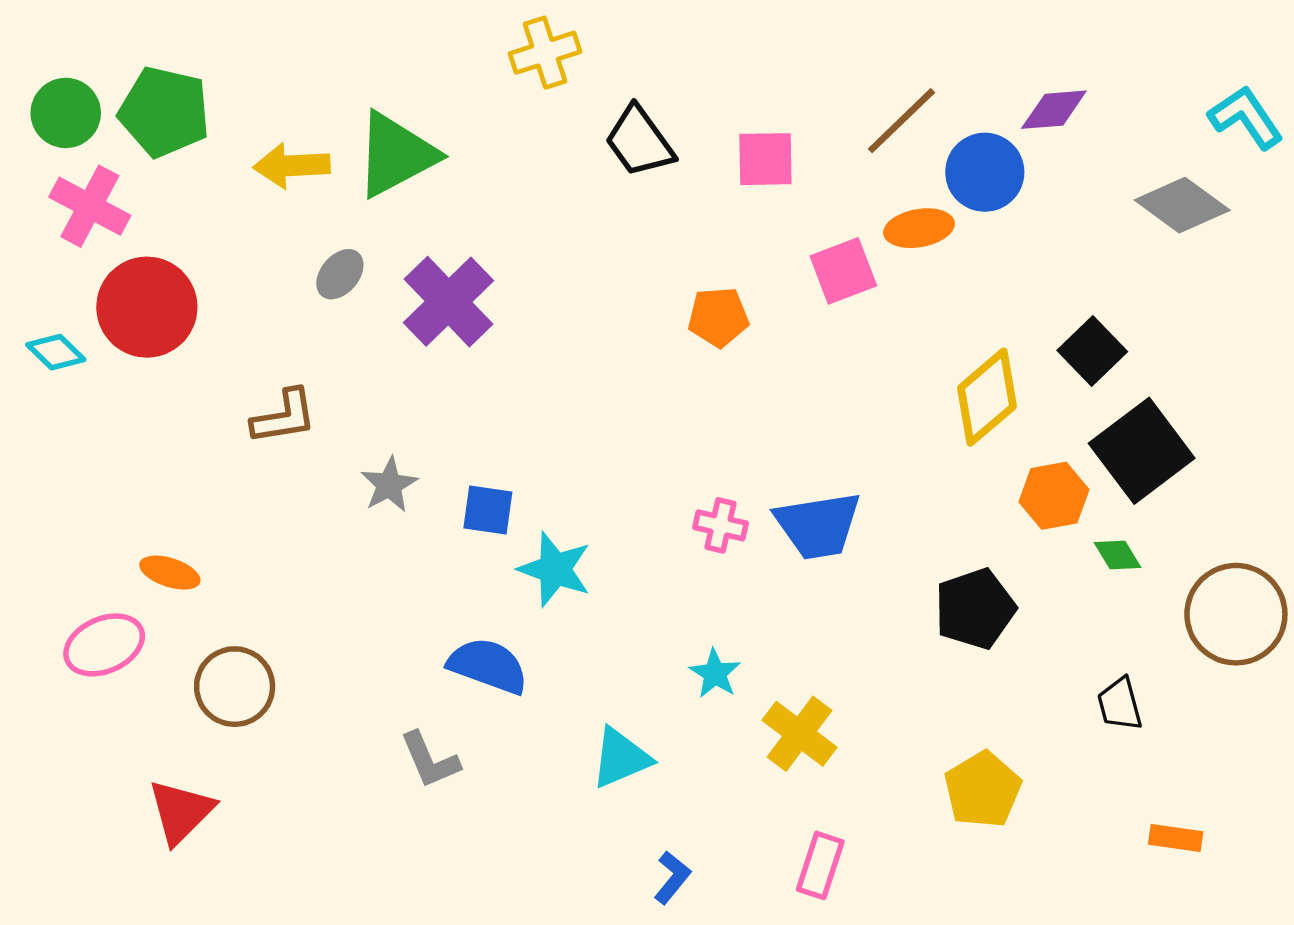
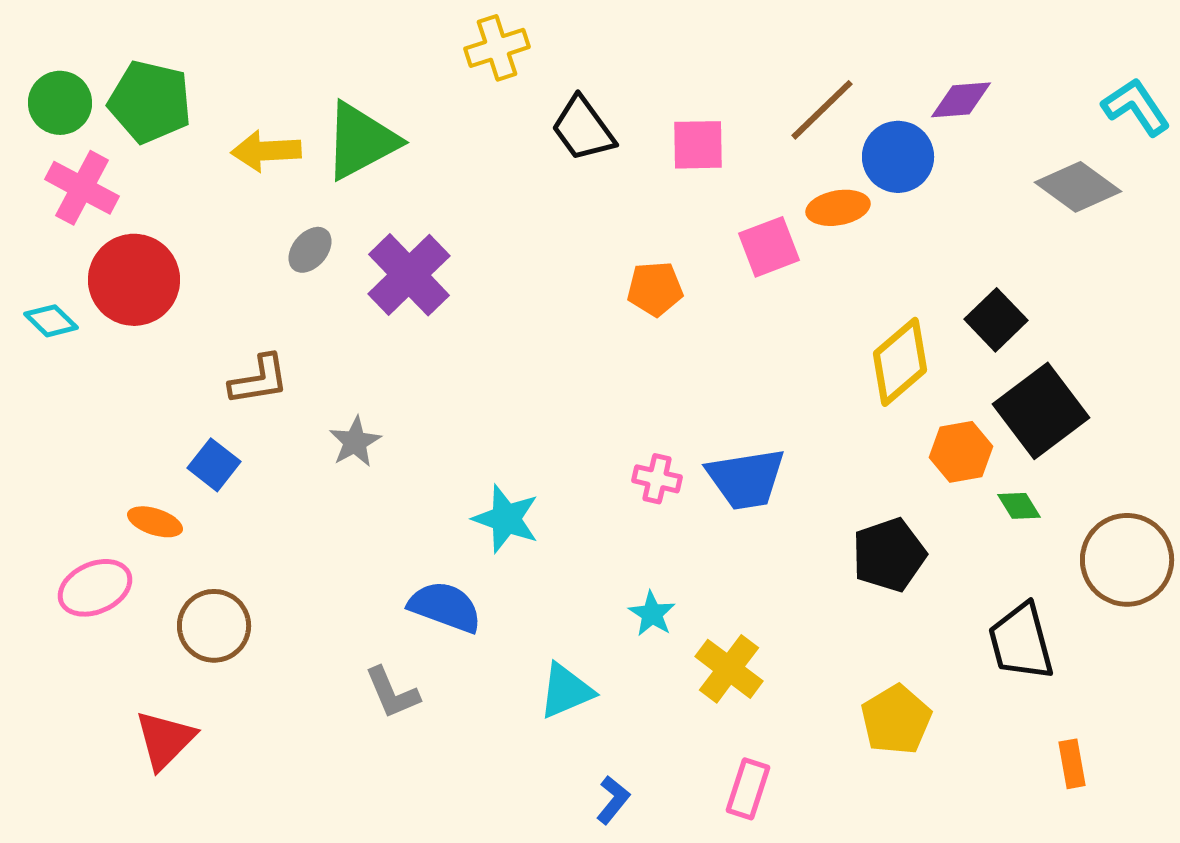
blue square: (488, 510) -> (214, 465), moved, turned 30
black trapezoid: (1120, 704) -> (1021, 642), size x1.6
orange rectangle: (1176, 838) -> (1072, 764), turned 72

